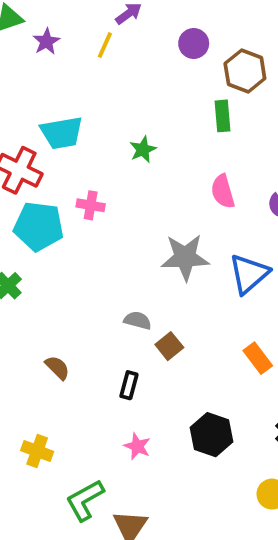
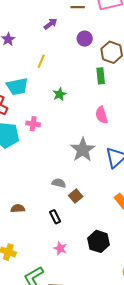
yellow line: (105, 45) -> (41, 61), moved
gray star: (185, 257) -> (83, 150), turned -30
brown semicircle: (57, 368) -> (18, 208), turned -48
black rectangle: (129, 385) -> (55, 217), turned -40

